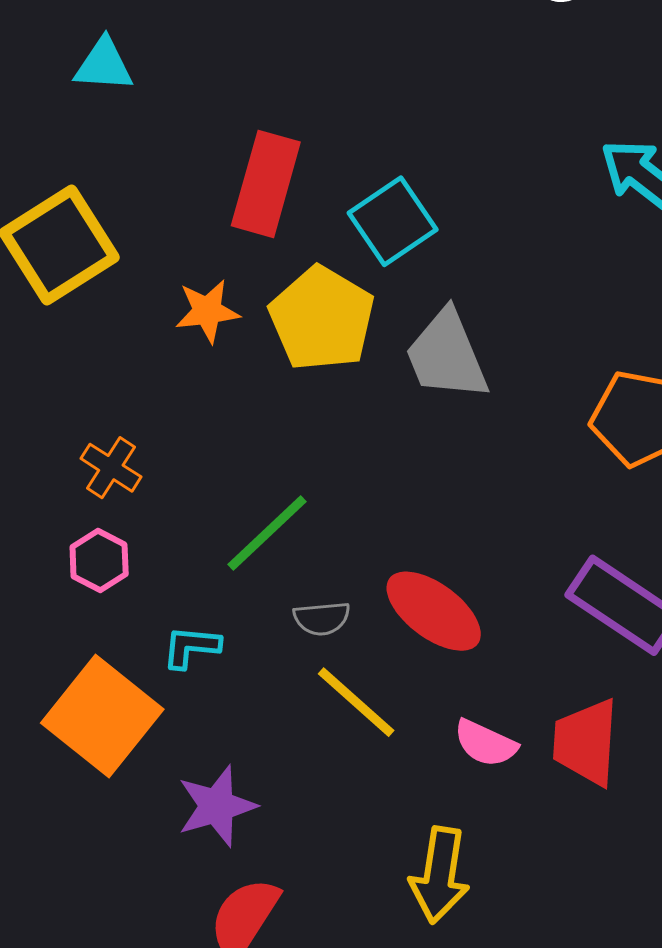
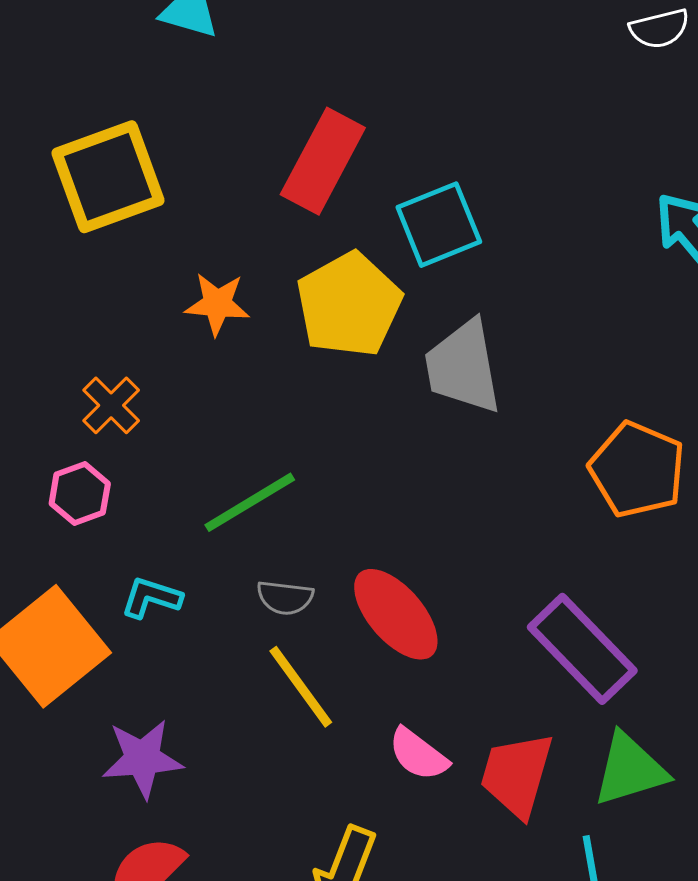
orange star: (207, 311) -> (217, 304), moved

